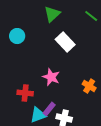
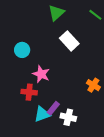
cyan circle: (17, 36) -> (22, 50), moved
pink star: (51, 77) -> (41, 74), moved

